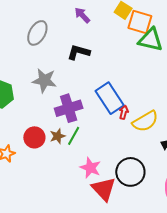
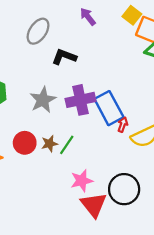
black L-shape: (79, 52) -> (64, 57), moved
gray star: (44, 80) -> (43, 100), moved, turned 30
purple cross: (69, 108) -> (80, 100), moved
pink star: (90, 168) -> (82, 181), turned 30

